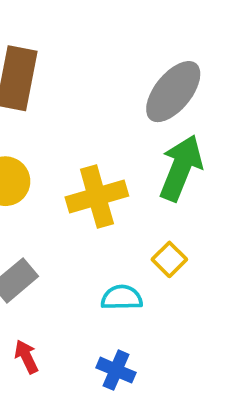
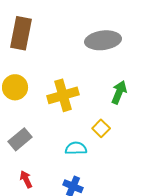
gray ellipse: (173, 92) -> (103, 40), turned 44
green arrow: (181, 168) -> (119, 92), moved, size x0.7

